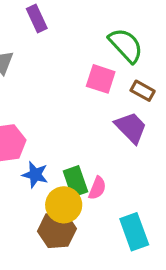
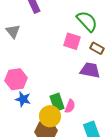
purple trapezoid: (131, 128) -> (90, 70), turned -35
blue star: (35, 175) -> (23, 99), moved

